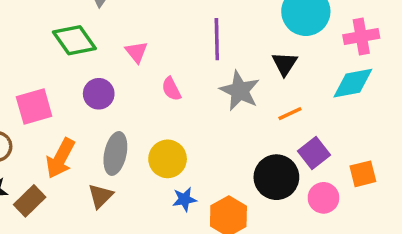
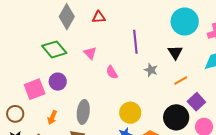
gray star: (240, 91) -> (151, 70), size x0.6
purple circle: (99, 94) -> (58, 82), moved
orange arrow: (60, 158) -> (52, 117), size x0.6
yellow circle: (168, 159) -> (130, 113), moved

